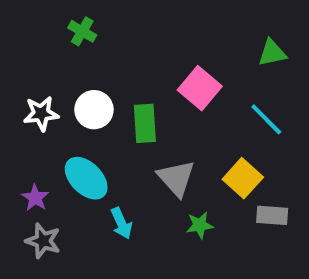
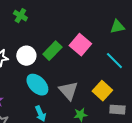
green rectangle: (145, 123) -> (52, 51), moved, turned 48
cyan ellipse: (86, 178) -> (37, 85), moved

